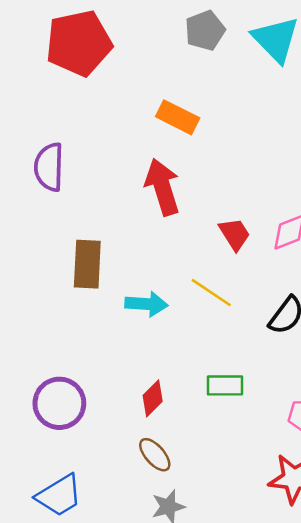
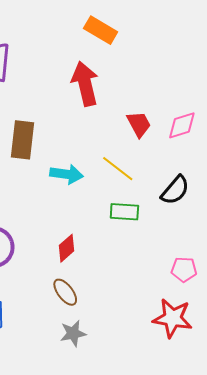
green rectangle: (225, 385) -> (124, 212), moved

